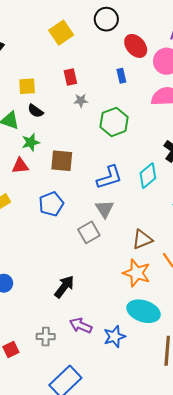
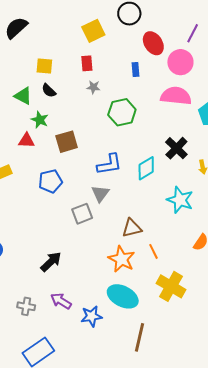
yellow square: (61, 33) -> (93, 31), moved
green star: (31, 142) -> (40, 120), turned 30
brown square: (62, 161) -> (67, 142), turned -30

